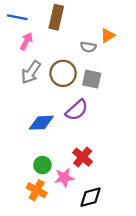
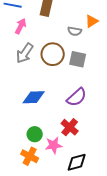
purple semicircle: (77, 110) -> (77, 97), moved

